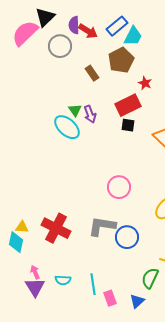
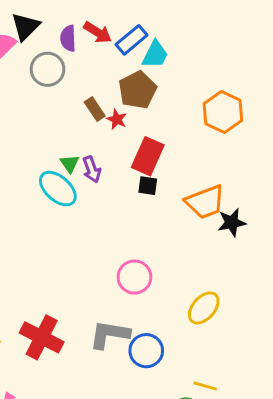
red arrow: (88, 31) -> (98, 32), moved
red star: (145, 83) -> (117, 119), moved
red rectangle: (128, 105) -> (148, 156), turned -40

